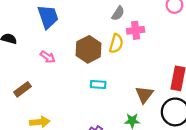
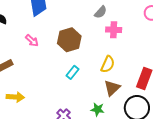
yellow semicircle: (116, 43) -> (108, 64), moved
cyan rectangle: (98, 85) -> (73, 72), turned -64

